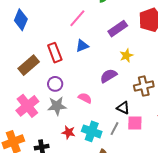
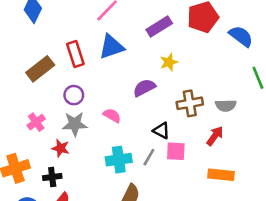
blue triangle: (82, 46) -> (111, 47), size x1.5
pink cross: (27, 106) -> (36, 122), size x0.6
cyan cross: (92, 131) -> (119, 160), turned -30
red star: (68, 132) -> (61, 148), moved

